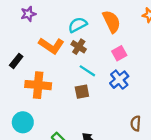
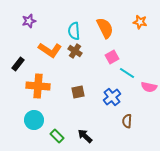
cyan semicircle: (78, 25) -> (74, 31), turned -66
cyan line: (87, 71) -> (127, 73), moved
blue cross: (119, 80) -> (112, 97), moved
cyan circle: (23, 122) -> (34, 120), moved

